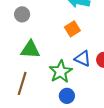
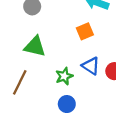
green star: (61, 72) -> (64, 76), size x0.7

